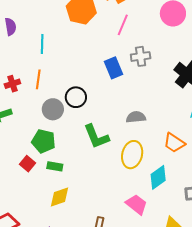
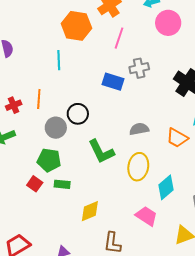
cyan line: (42, 44) -> (59, 60), moved
blue rectangle: (113, 68) -> (113, 82), turned -45
orange trapezoid: (174, 143) -> (177, 138), moved
yellow diamond: (60, 197) -> (90, 211), moved

